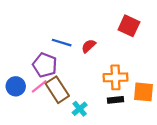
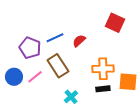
blue line: (62, 43) -> (55, 38), turned -42
purple pentagon: (45, 65) -> (30, 48), moved
brown rectangle: (57, 90) -> (58, 66), moved

